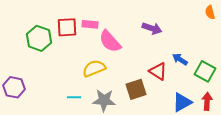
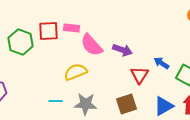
purple arrow: (152, 28) -> (123, 50), moved
red triangle: (158, 71) -> (140, 75), turned 30
brown square: (136, 89) -> (127, 104), moved

